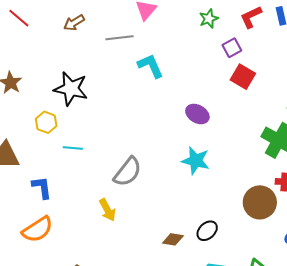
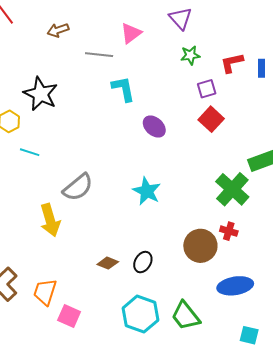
purple ellipse: (197, 114) -> (154, 127), moved
yellow arrow: (107, 210) -> (50, 220), size x1.4
black ellipse: (207, 231) -> (143, 262), turned -30

